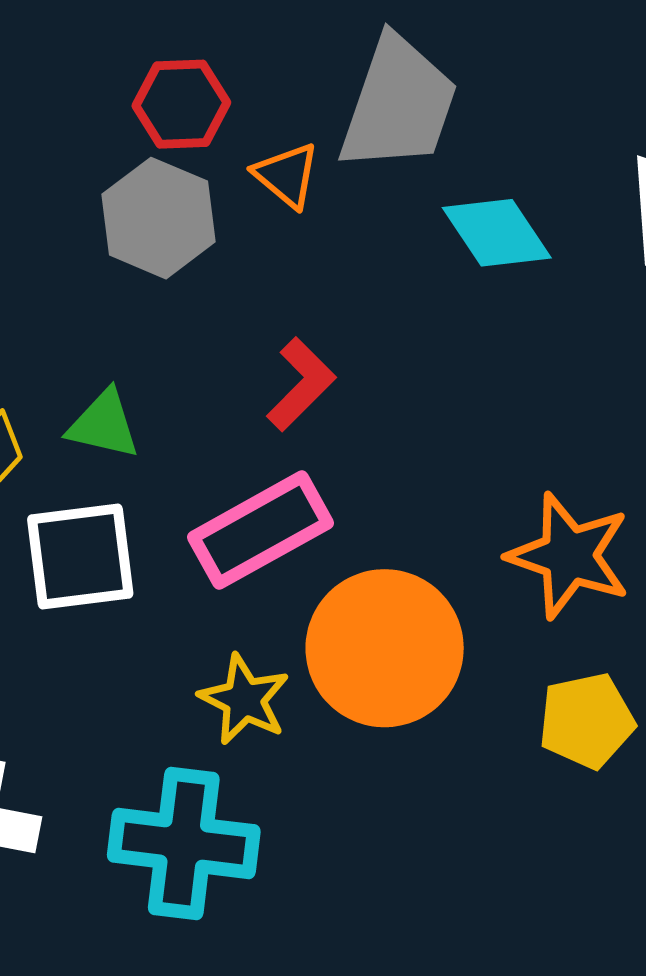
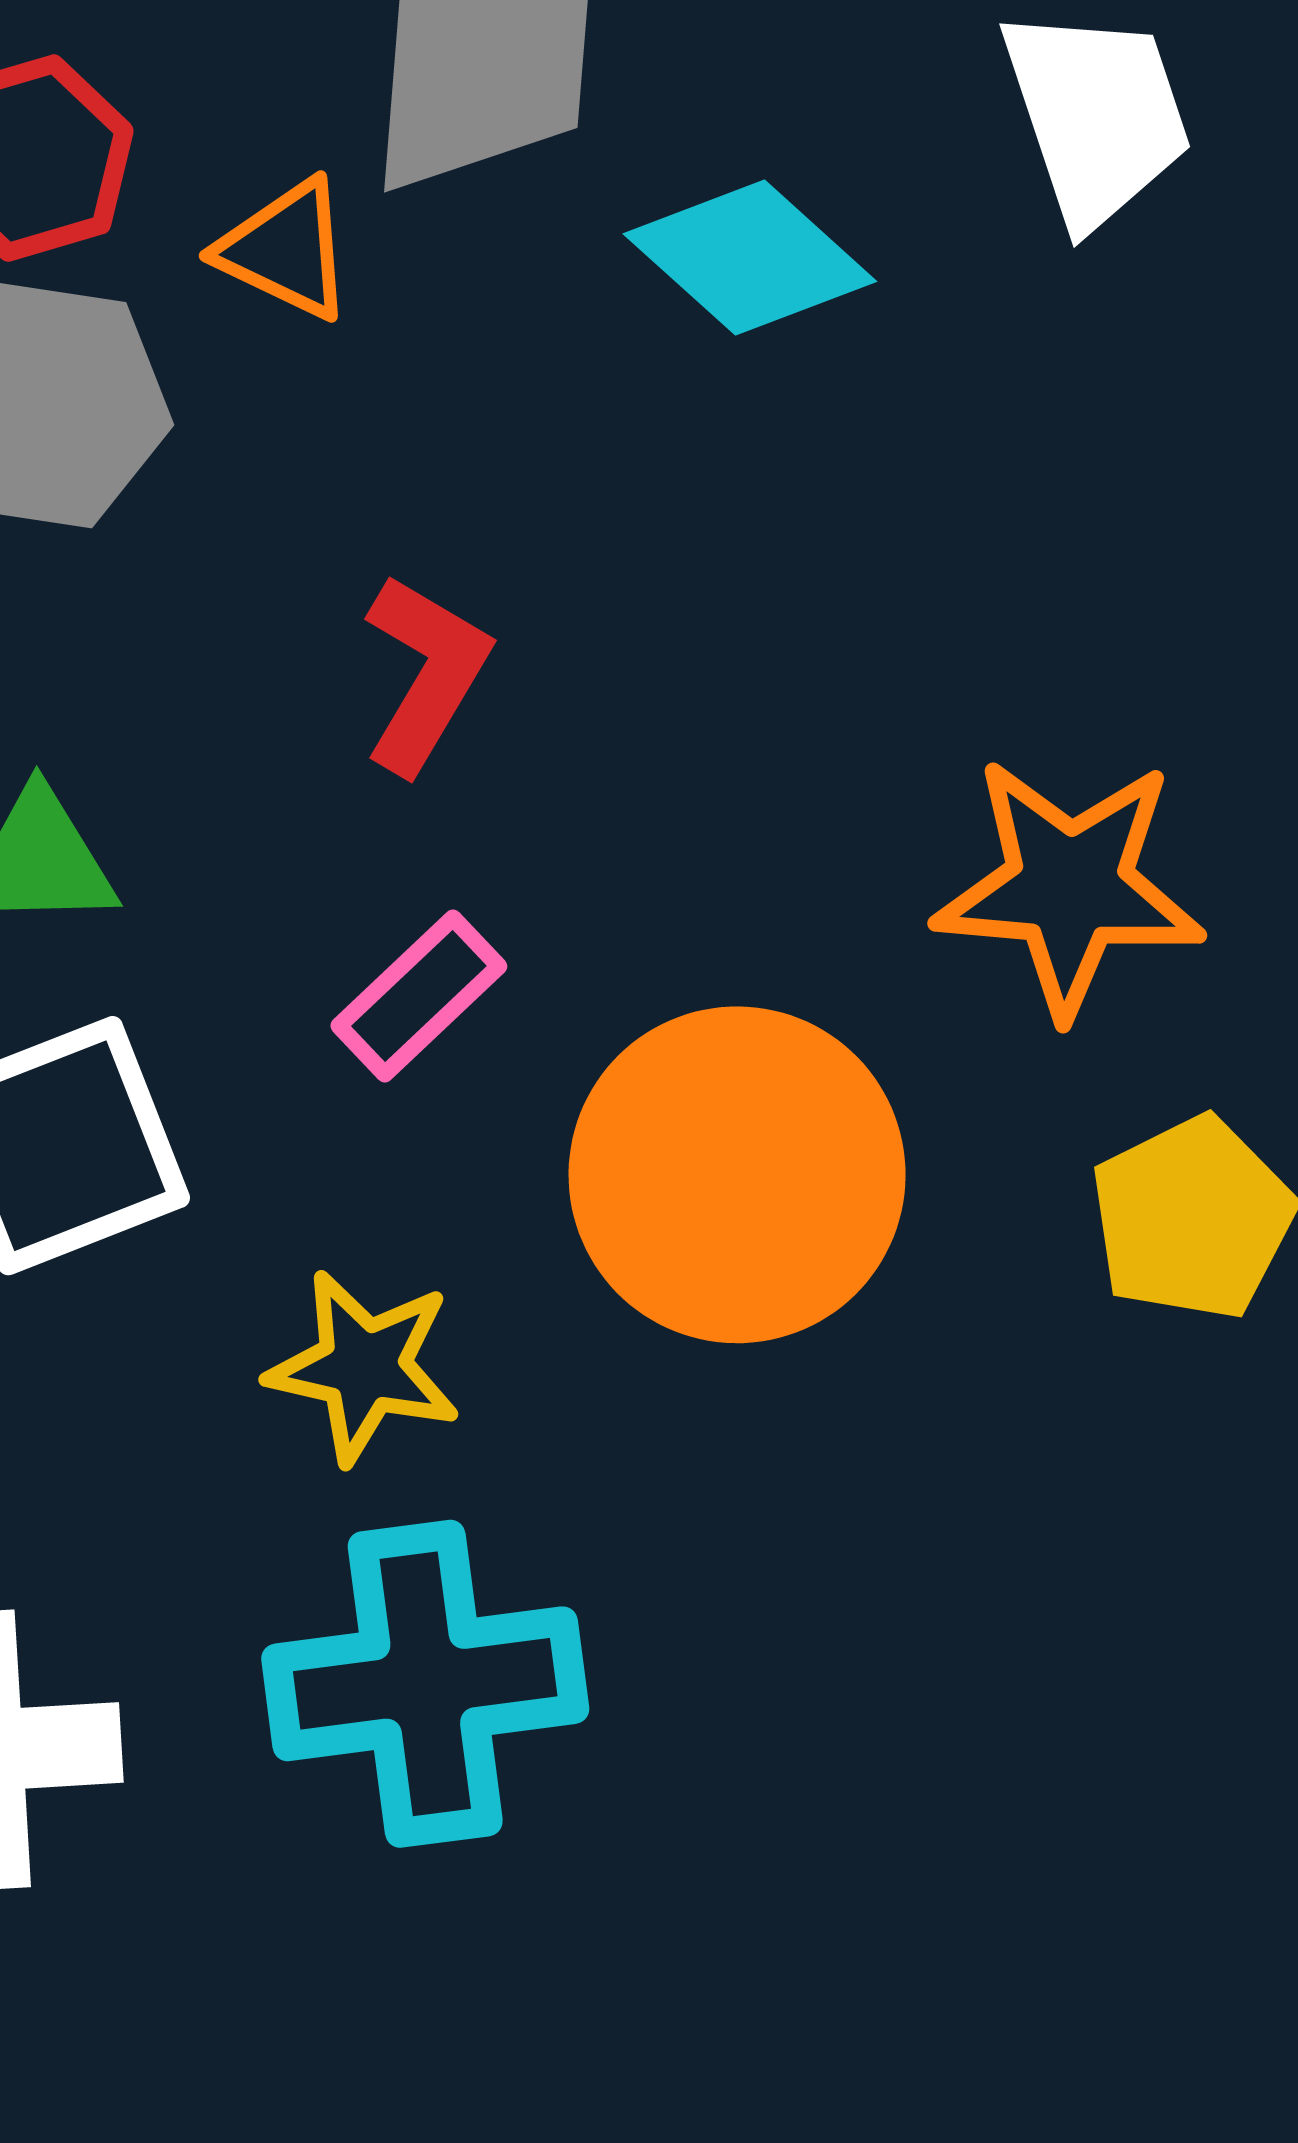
pink rectangle: (261, 530) -> (419, 996), size x0.6
yellow star: (244, 699) -> (364, 1367), moved

